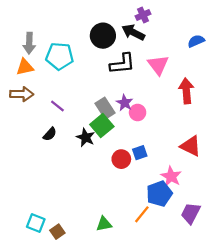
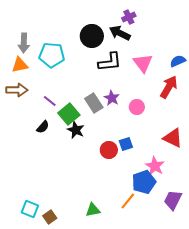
blue semicircle: (196, 41) -> (178, 61), moved
red arrow: (186, 91) -> (169, 87), turned 35
pink circle: (138, 113) -> (137, 107), moved
green square: (102, 126) -> (69, 114), moved

